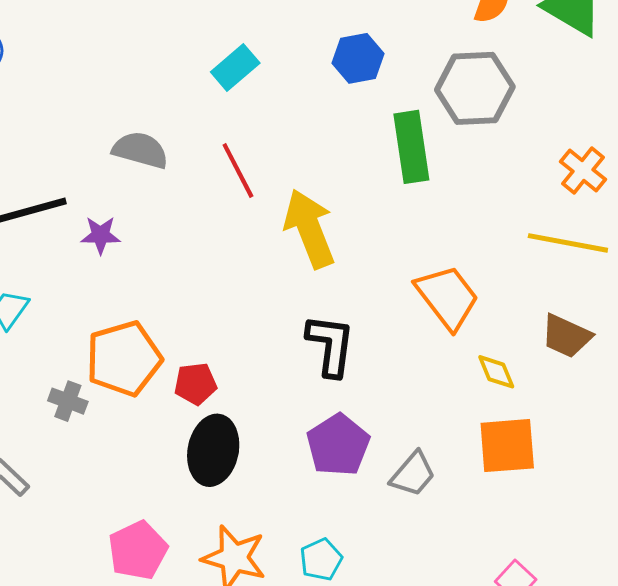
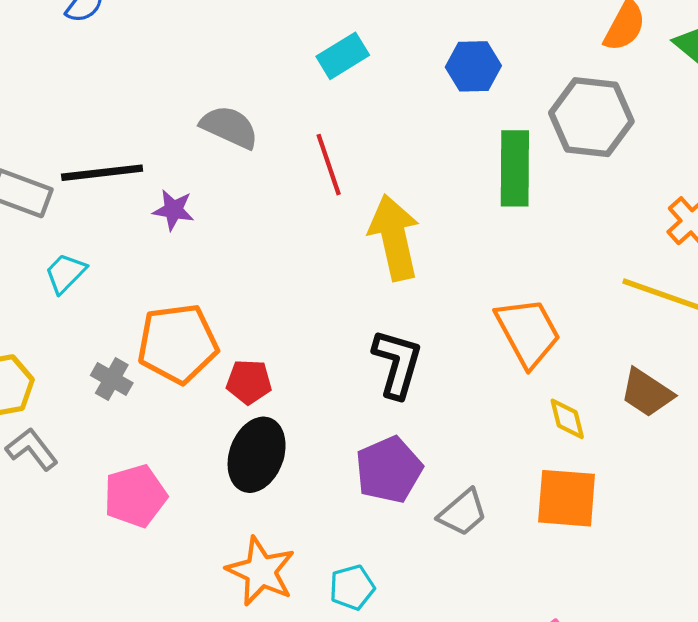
pink pentagon: (138, 550) -> (135, 496), moved

